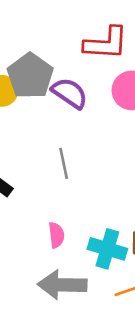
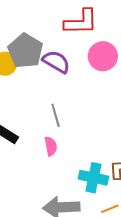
pink semicircle: (56, 235) -> (51, 146), moved

